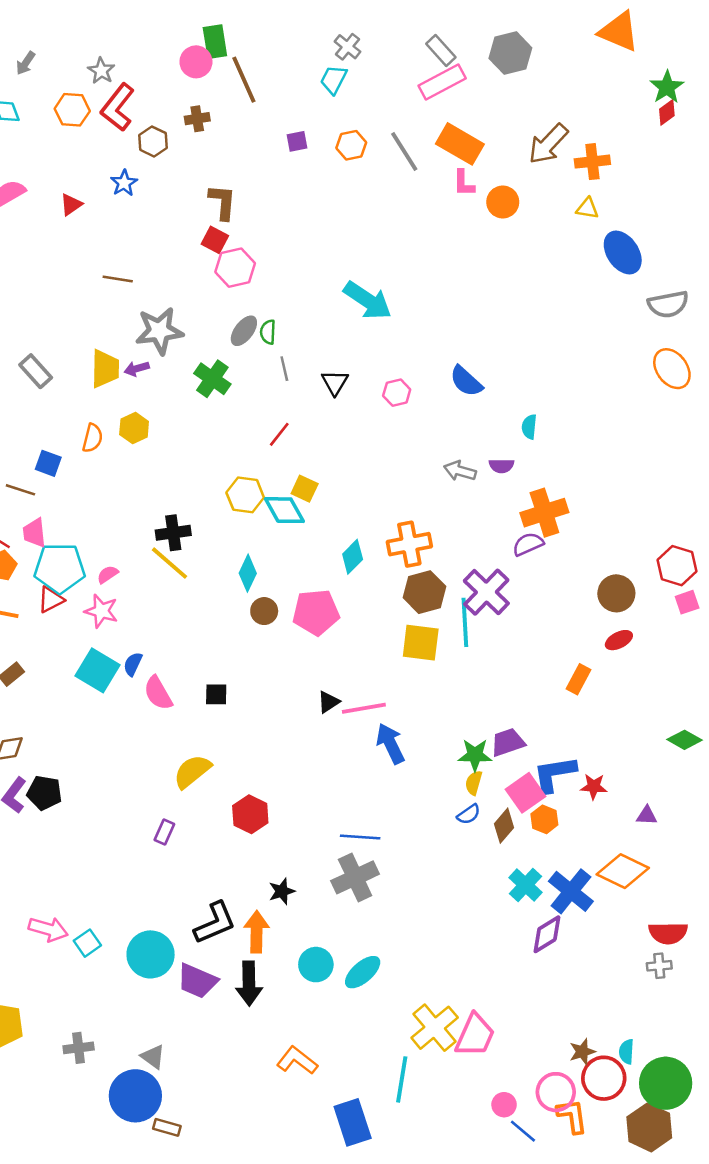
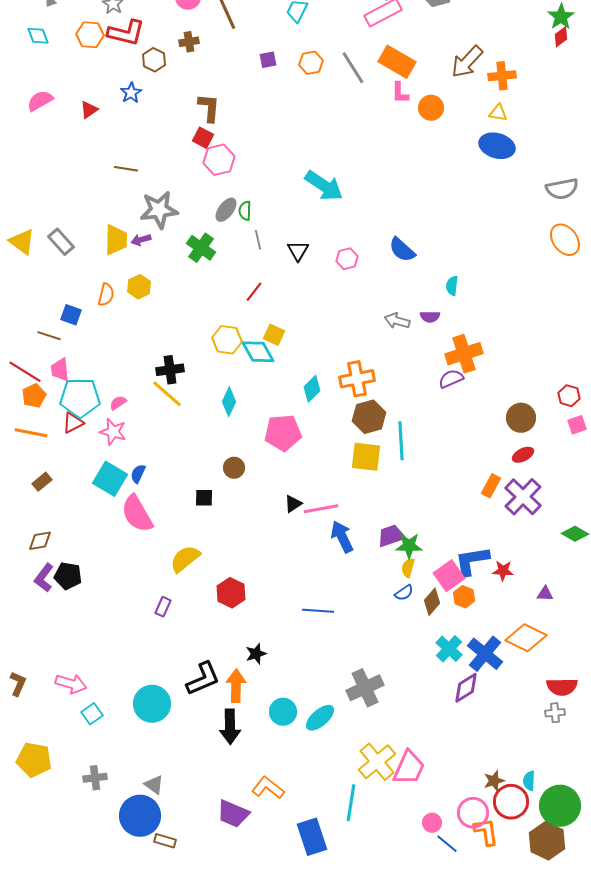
red L-shape: (118, 107) -> (126, 33), turned -114
blue ellipse: (623, 253) -> (497, 146), moved, turned -40
red hexagon: (677, 566) -> (569, 396), size x0.7
purple cross: (486, 592) -> (523, 497), moved
brown circle: (264, 611) -> (234, 468), moved
pink semicircle: (158, 693) -> (137, 514), moved, size x1.4
purple trapezoid: (508, 742) -> (391, 536), moved
gray cross: (355, 877) -> (365, 688), moved
cyan square: (87, 943) -> (92, 714), moved
purple trapezoid: (197, 981) -> (233, 814), moved

